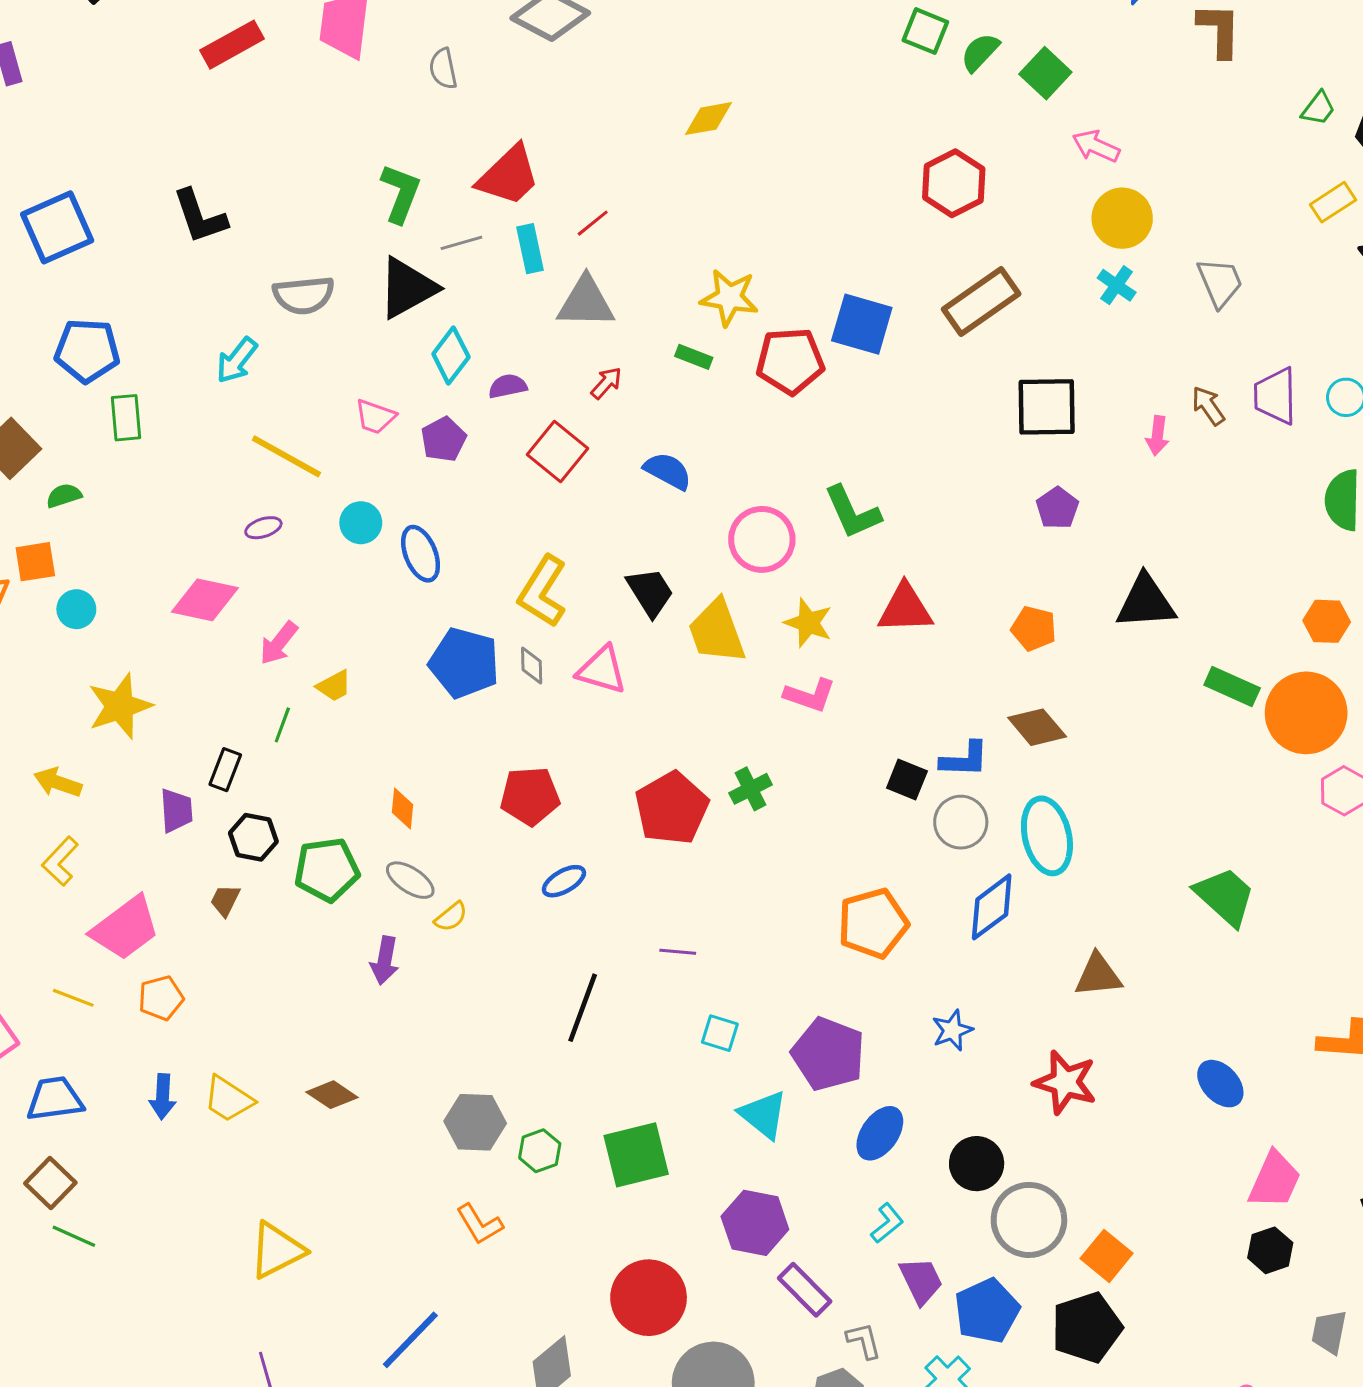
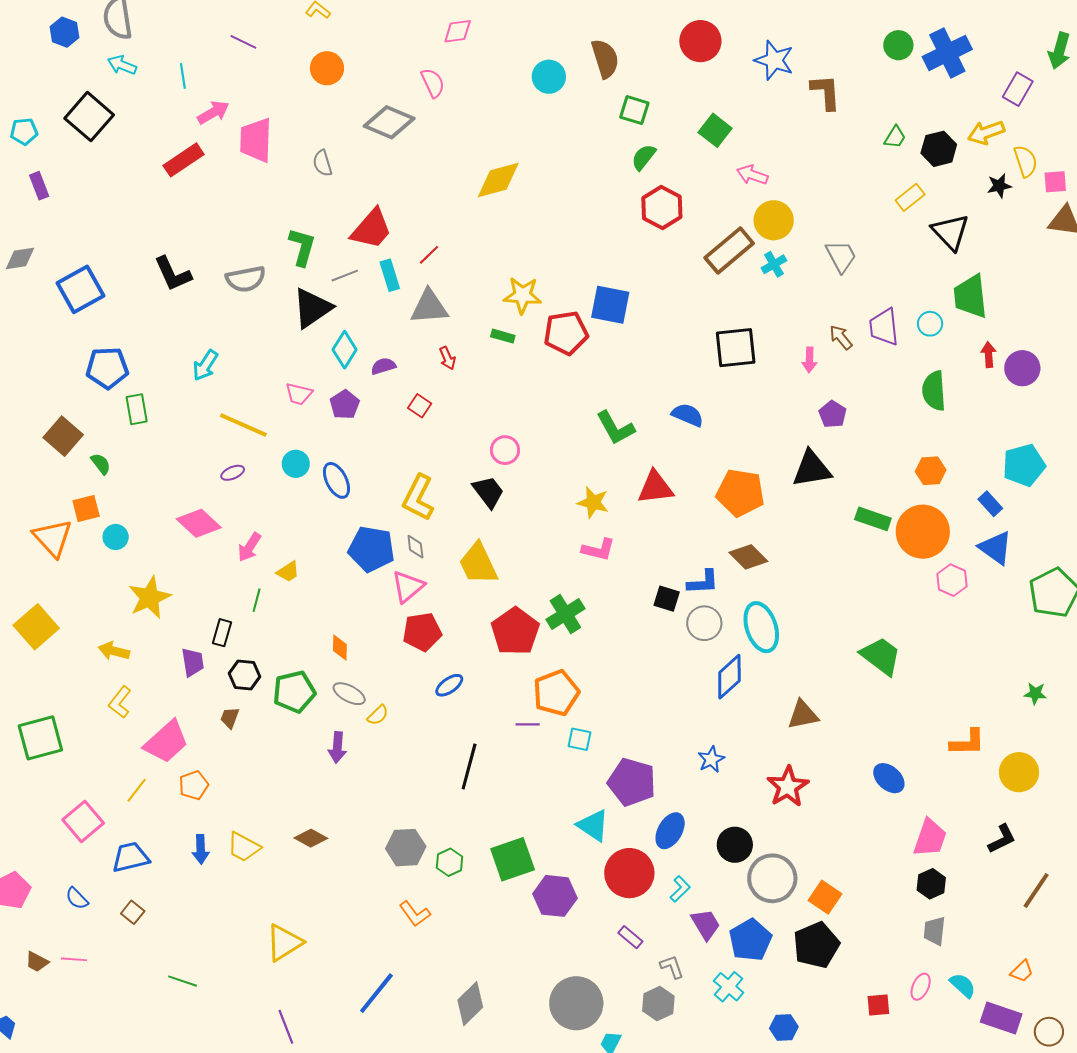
green semicircle: (980, 52) -> (644, 157), moved
yellow diamond: (708, 119) -> (498, 180), size x1.4
cyan cross: (1117, 285) -> (774, 264), turned 30
gray semicircle: (304, 295) -> (246, 279), moved
brown rectangle: (981, 301) -> (729, 251), moved
red arrow: (606, 383) -> (447, 358), turned 120
red square: (558, 451) -> (420, 406), size x0.6
blue semicircle: (668, 471) -> (688, 415), moved
green semicircle: (64, 496) -> (101, 464), turned 75
purple pentagon: (1057, 508) -> (833, 414), moved
pink circle: (762, 539) -> (505, 450), moved, size x0.7
pink diamond: (205, 600) -> (199, 523), turned 36
orange pentagon: (1034, 628) -> (740, 493), size x1.6
yellow trapezoid: (717, 631) -> (478, 564), moved
pink triangle: (602, 670) -> (408, 587), moved, turned -51
green cross: (751, 789) -> (565, 614), size x1.4
orange pentagon: (873, 923) -> (556, 693), moved
yellow line: (73, 998) -> (137, 790), turned -68
cyan square: (720, 1033) -> (579, 739), moved
red star: (1065, 1082) -> (788, 787), turned 30
brown square: (50, 1183) -> (133, 912), size x0.7
purple hexagon: (755, 1223) -> (555, 896), moved
green line: (74, 1236) -> (183, 981), moved
purple rectangle: (805, 1290) -> (630, 937), size x0.7
red circle: (649, 1298) -> (629, 873), moved
gray trapezoid: (1329, 1332) -> (934, 931), moved

